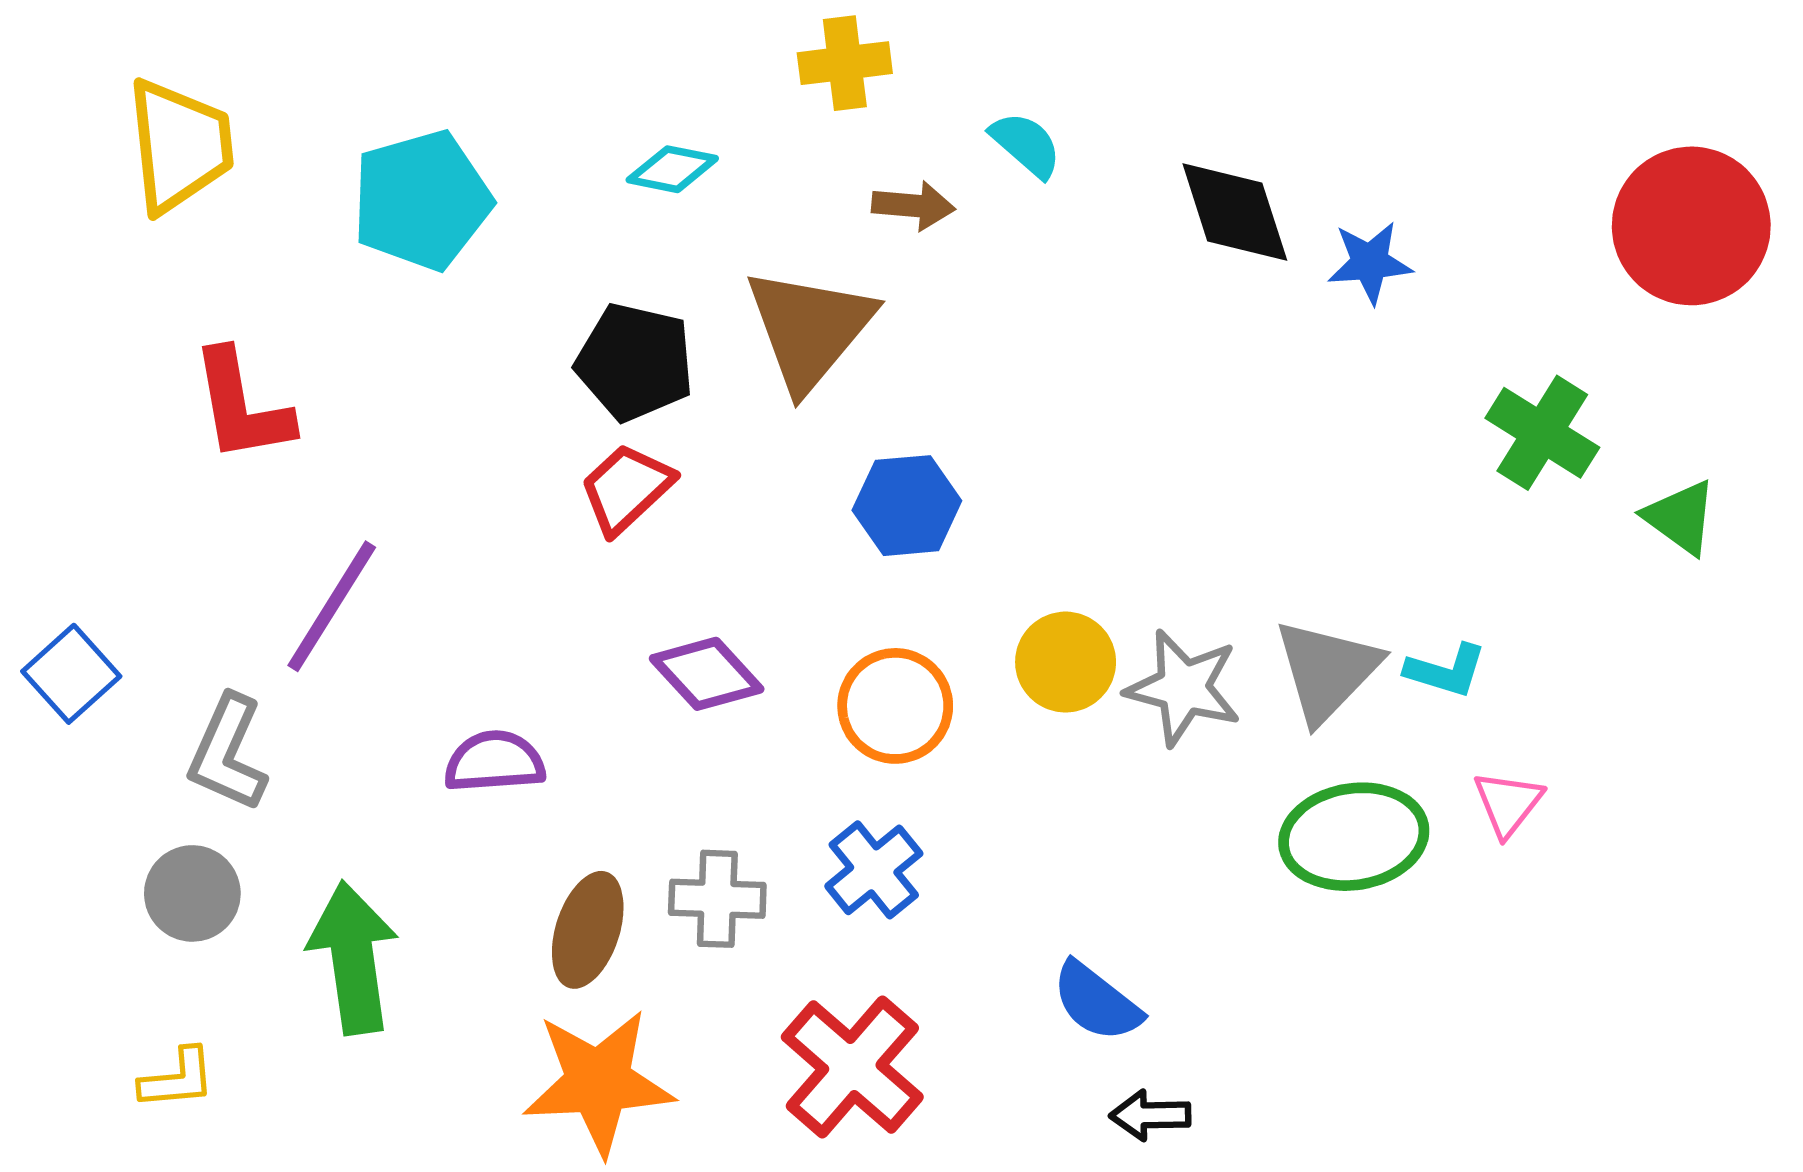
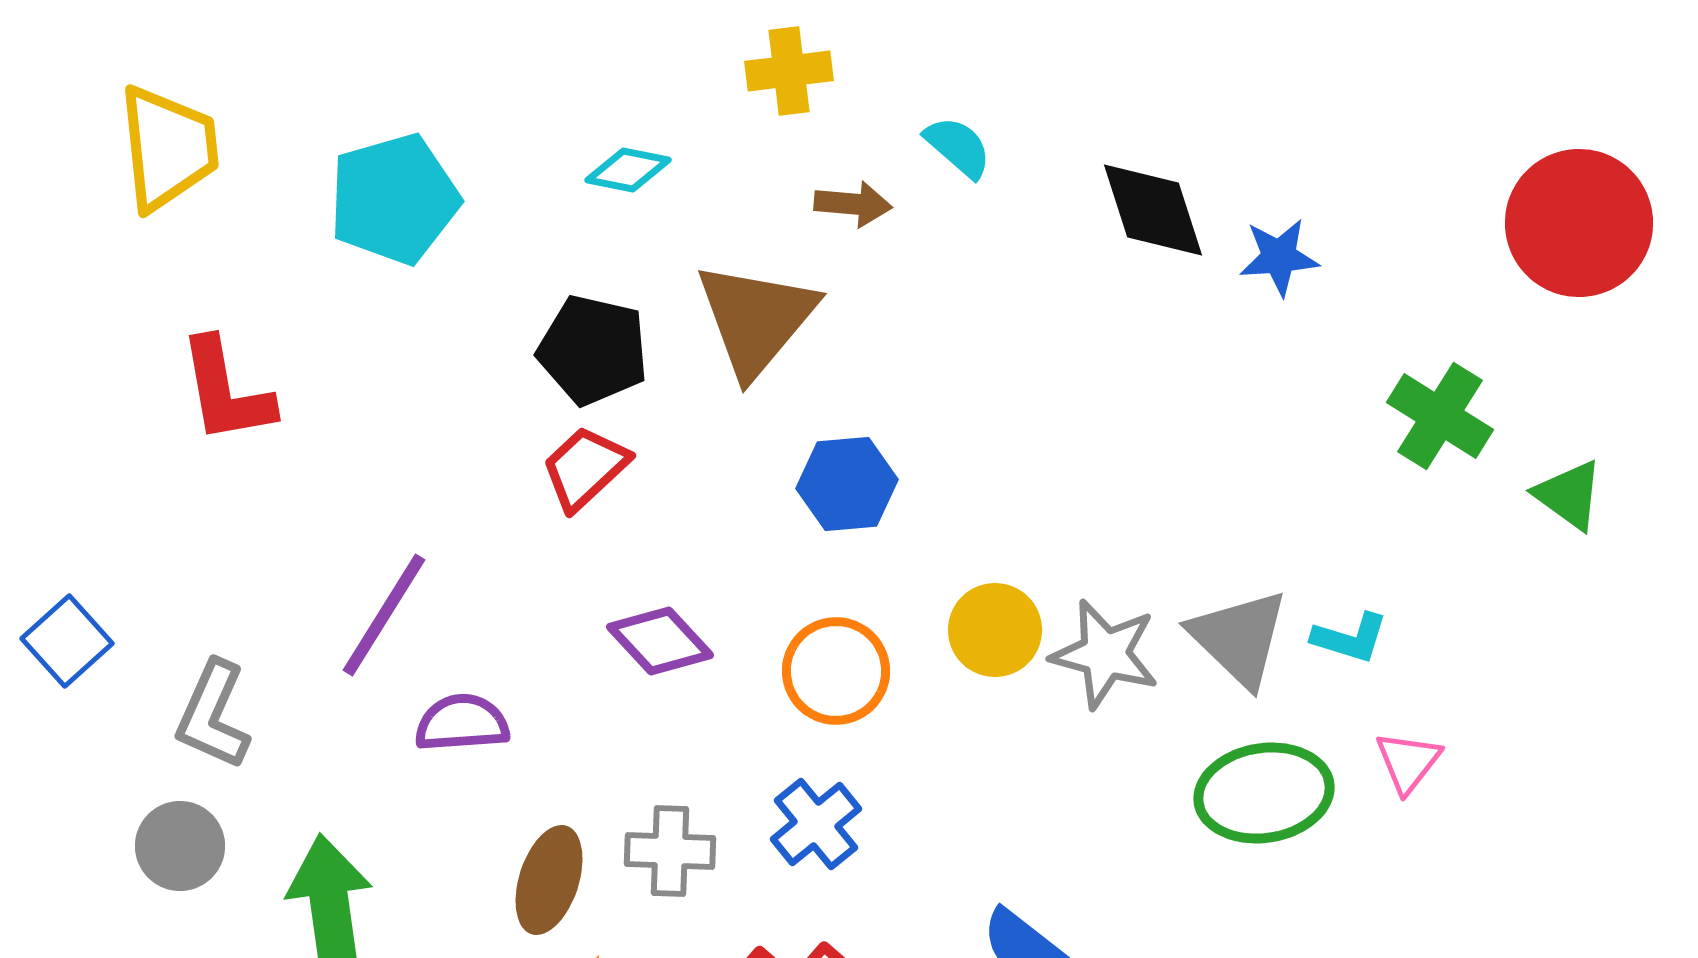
purple line: (332, 606) -> (384, 615), moved
gray triangle: (1327, 671) -> (1239, 638), turned -30

